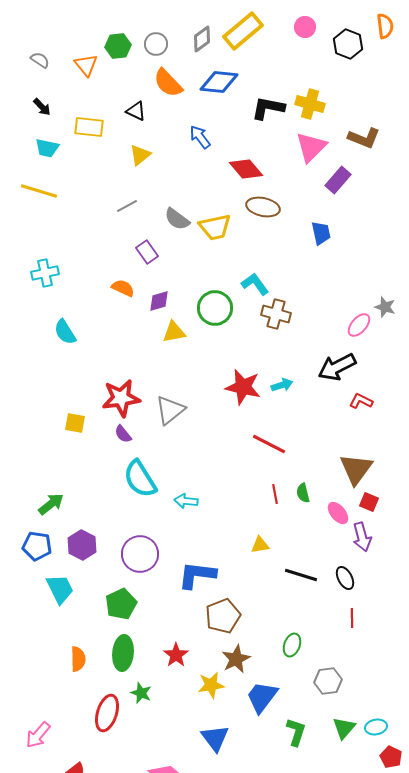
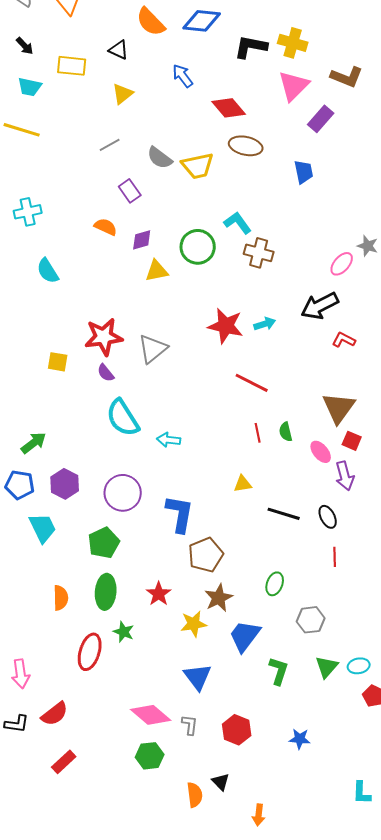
blue L-shape: (197, 575) -> (180, 514), turned 93
pink arrow: (38, 735) -> (21, 674), turned -48

